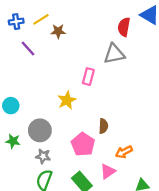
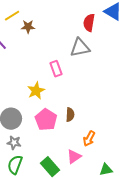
pink rectangle: (88, 77) -> (56, 69), turned -35
pink pentagon: (83, 144) -> (46, 120), moved
orange arrow: (124, 152) -> (89, 139), turned -35

